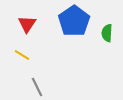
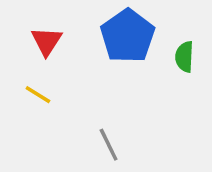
gray line: (37, 87) -> (109, 145), moved

